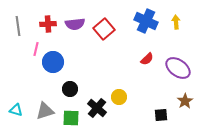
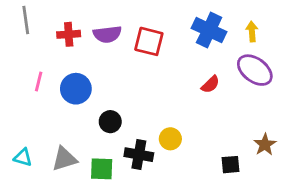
gray line: (18, 26) -> (26, 20), moved
red square: (104, 29) -> (149, 41), turned -35
pink line: (36, 49) -> (39, 82), moved
purple ellipse: (178, 68) -> (255, 70), moved
black circle: (70, 89) -> (110, 122), moved
black cross: (97, 108) -> (139, 155), turned -30

